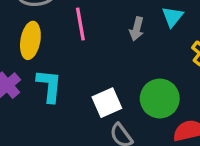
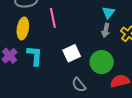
gray arrow: (137, 29) -> (106, 30), moved
white square: (107, 103) -> (72, 53), moved

